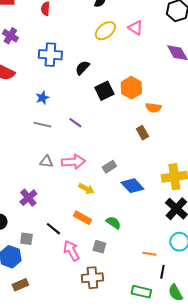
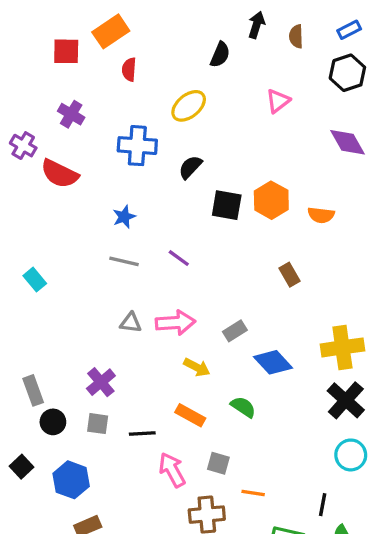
pink triangle: (135, 28) -> (278, 101), turned 49
yellow ellipse: (105, 31) -> (189, 106), moved
black square: (104, 91) -> (227, 205), turned 36
orange semicircle: (153, 108) -> (321, 215), moved
green semicircle: (113, 223) -> (243, 407), moved
black line: (53, 229) -> (142, 433), turned -42
gray square: (26, 239) -> (98, 424), moved
orange line: (149, 254) -> (253, 493), moved

